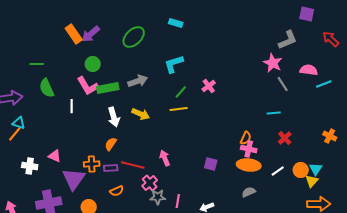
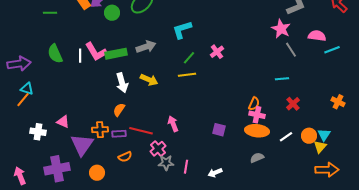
green line: (37, 64) -> (50, 13), moved
green circle: (93, 64) -> (112, 13), moved
white line: (72, 106) -> (80, 56), moved

